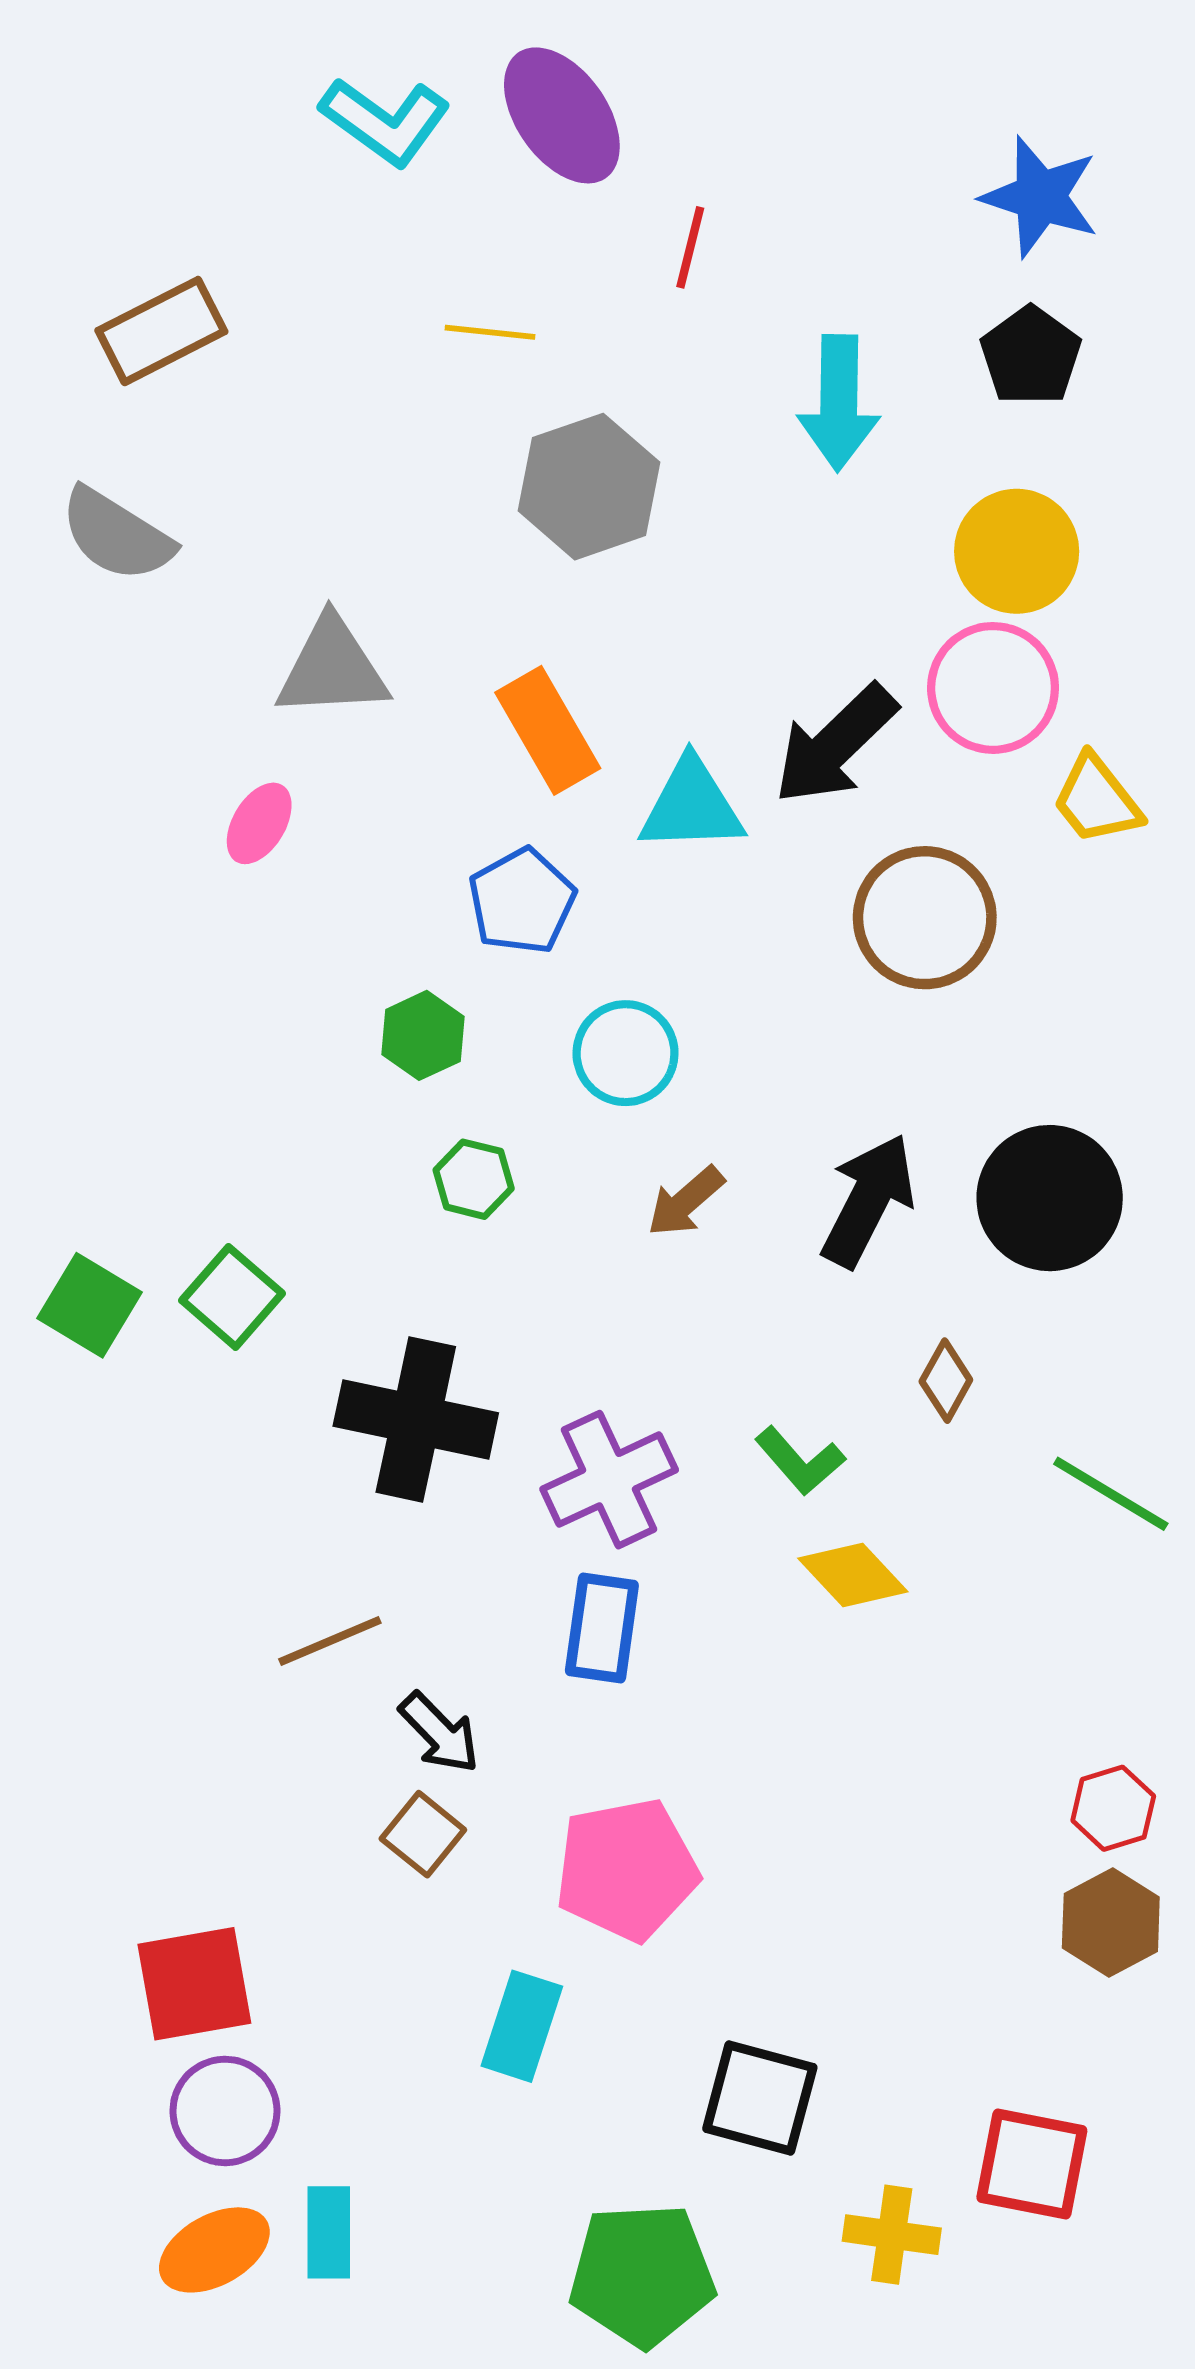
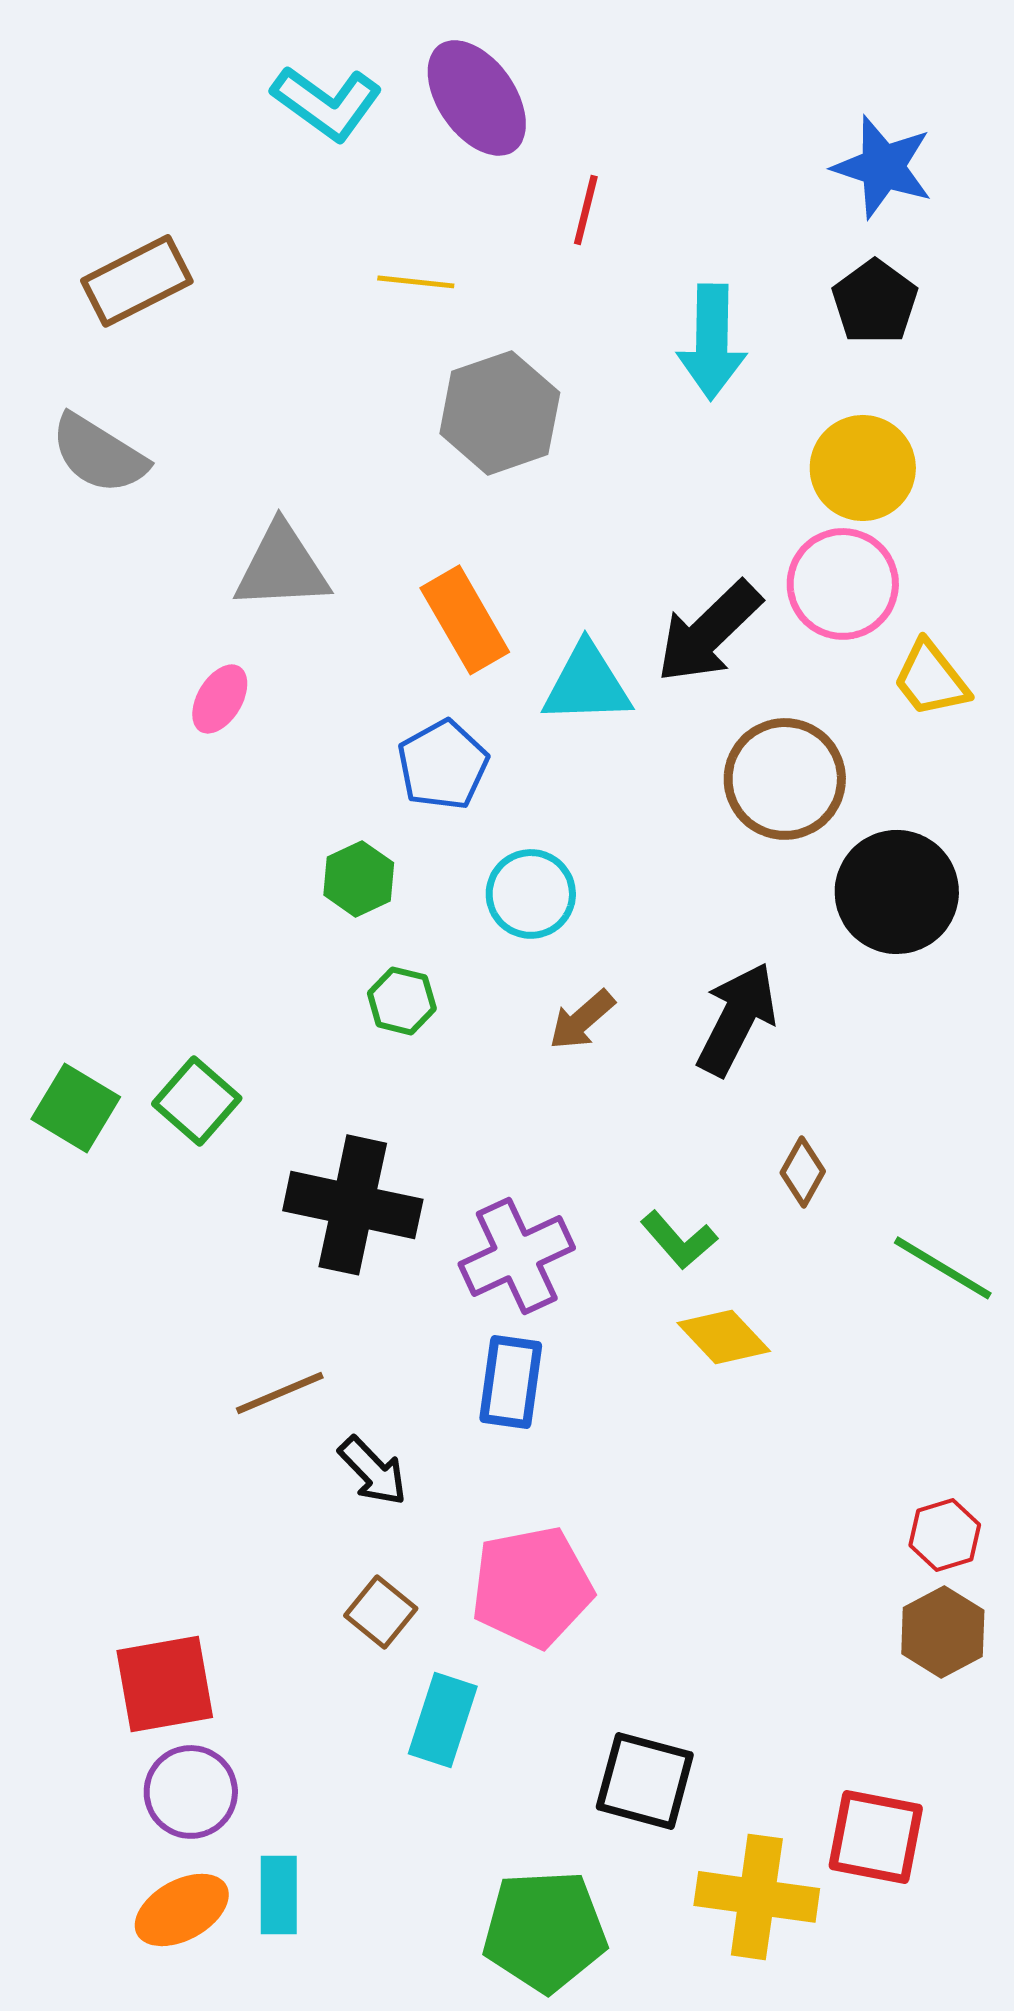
black circle: (1050, 1198) -> (897, 892), moved
brown square: (423, 1834) -> (381, 1612), moved
yellow cross: (892, 2235) -> (757, 1897), size x1.5

